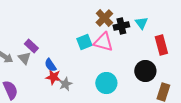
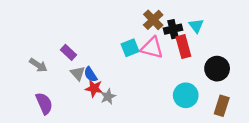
red rectangle: (161, 45) -> (183, 47), moved
gray triangle: (24, 58) -> (78, 73), moved
black circle: (145, 71) -> (217, 69), moved
cyan circle: (106, 83) -> (186, 95), moved

